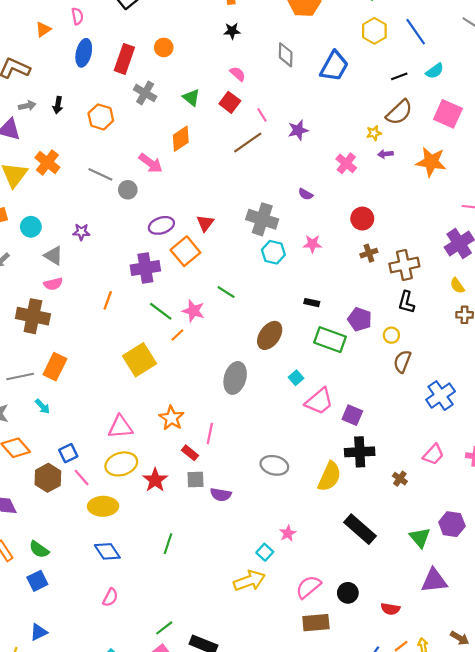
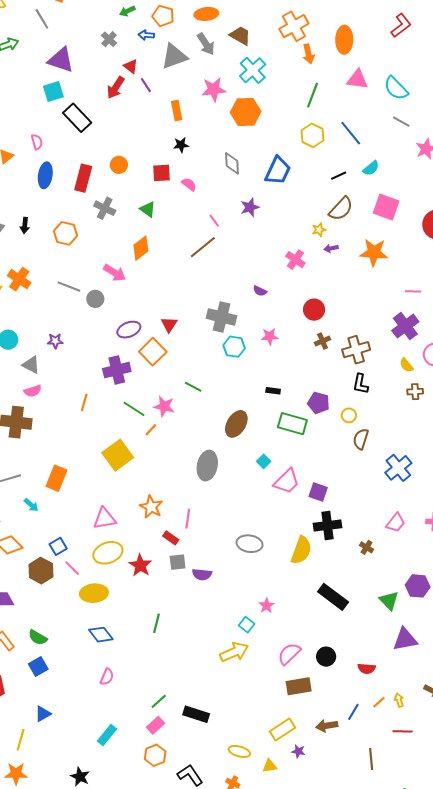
red square: (230, 102) -> (162, 173), moved, turned -36
purple star: (298, 130) -> (250, 207), moved
orange rectangle: (55, 367) -> (56, 478), moved

